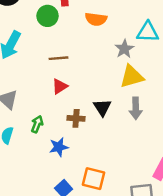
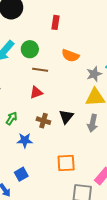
green circle: (48, 16) -> (30, 49), moved
orange semicircle: (96, 19) -> (70, 56), moved
orange square: (94, 179) -> (66, 163), moved, turned -30

